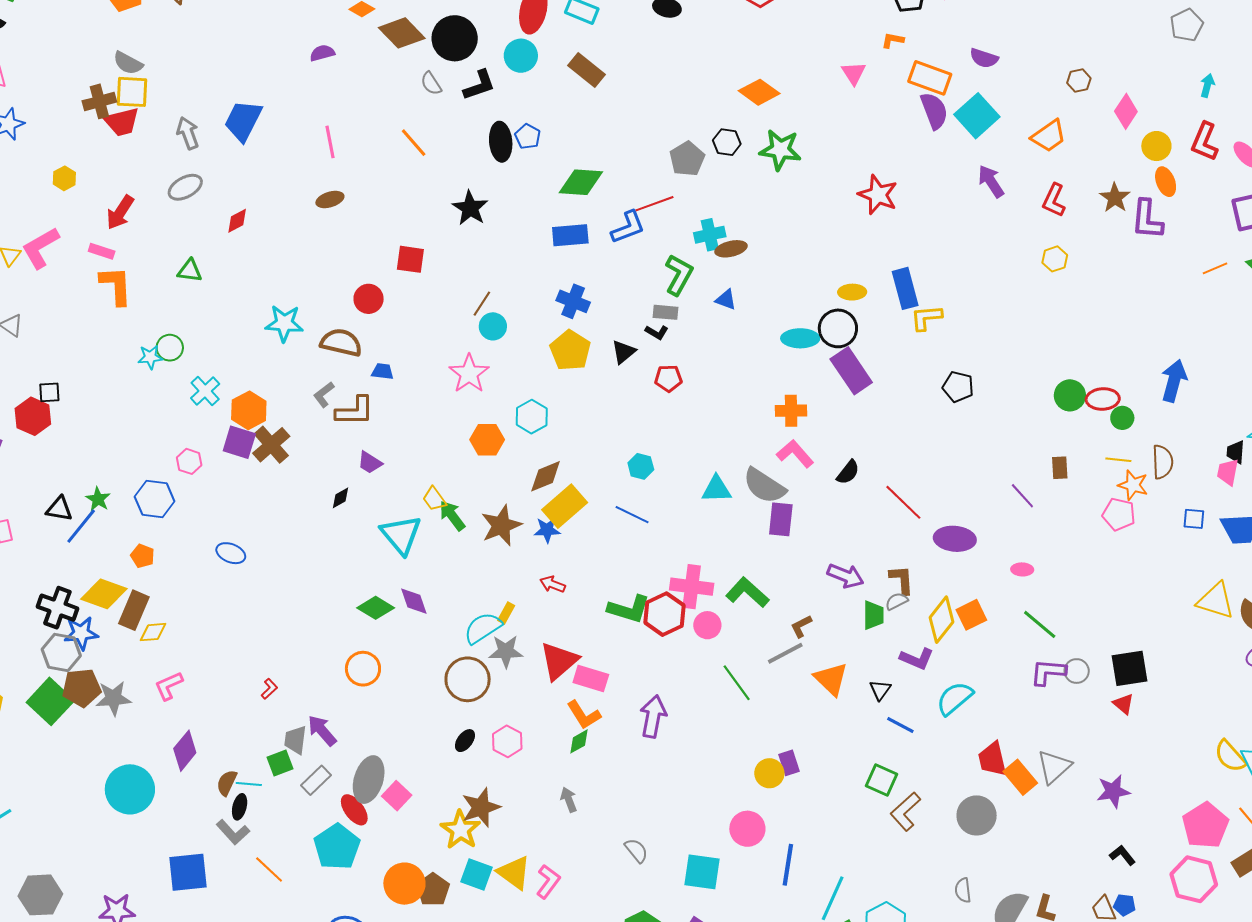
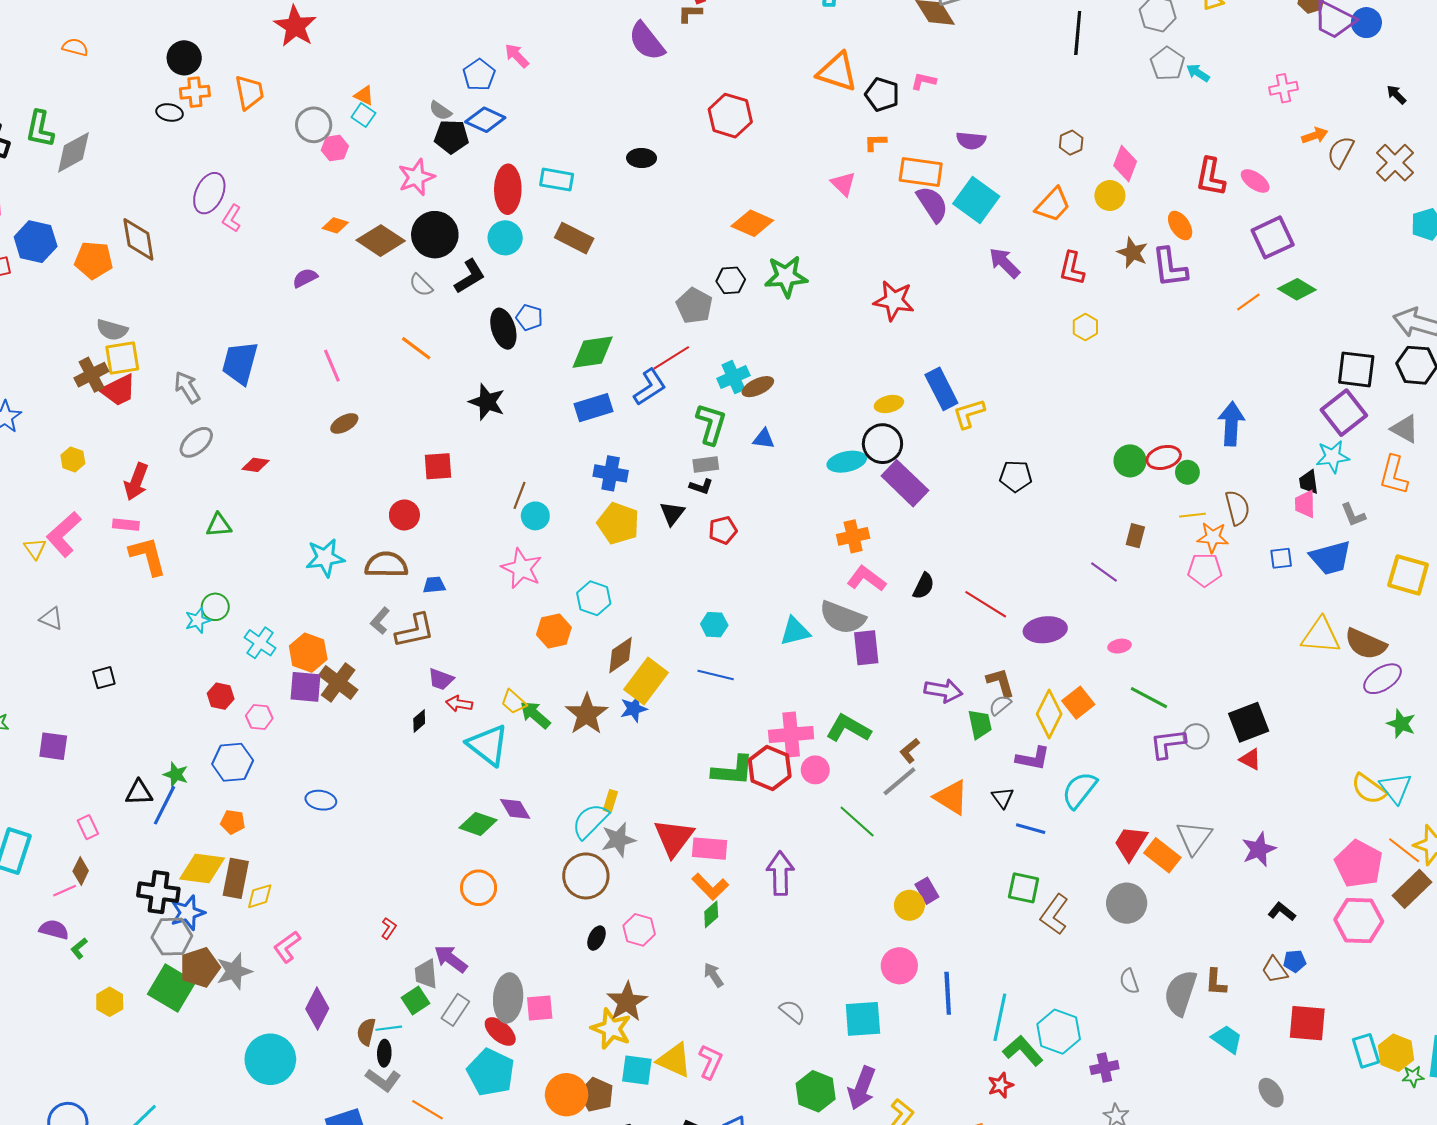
cyan arrow: (1207, 86) -> (1198, 73), moved, turned -60
yellow circle: (1156, 146) -> (1110, 196), moved
red diamond: (237, 221) -> (256, 465), turned 48
red hexagon: (33, 416) -> (221, 696), moved, size x0.7
brown rectangle: (1060, 468) -> (1135, 536), turned 30
red arrow: (553, 584) -> (459, 704), moved
red trapezoid: (993, 759) -> (1131, 843), turned 57
pink square: (397, 796) -> (540, 1008), turned -36

